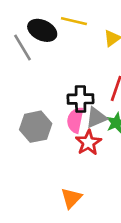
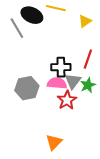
gray triangle: (96, 117) -> (73, 81), turned -30
pink semicircle: (75, 120) -> (57, 83), turned 84

